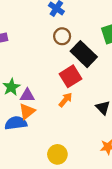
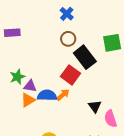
red square: (71, 76) -> (70, 75), turned -30
blue semicircle: (16, 123) -> (47, 95), moved

